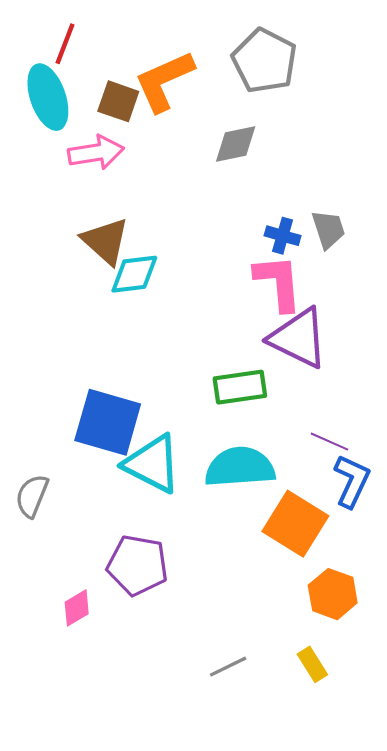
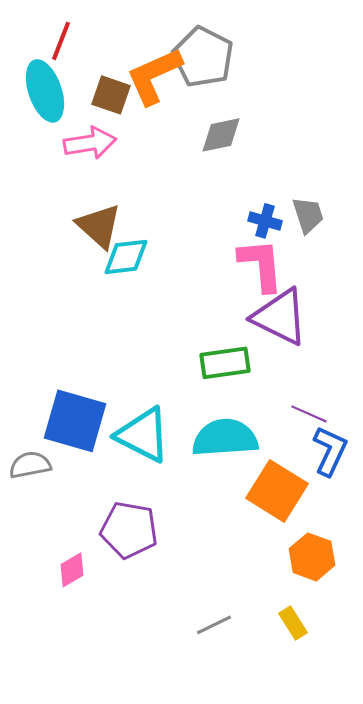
gray pentagon: (264, 61) -> (203, 57), moved
blue square: (108, 422) -> (75, 421), moved
gray semicircle: (32, 496) -> (30, 465), turned 57

